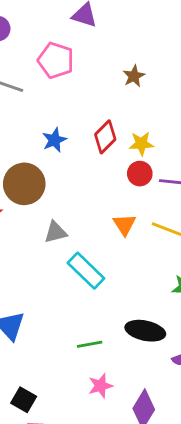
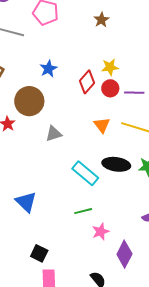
red diamond: (105, 137) -> (87, 82), moved
cyan rectangle: (86, 271) -> (85, 173), moved
black ellipse: (145, 331) -> (116, 164), moved
pink star: (100, 386) -> (101, 232), moved

